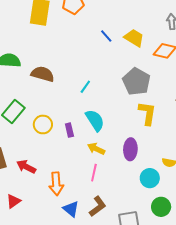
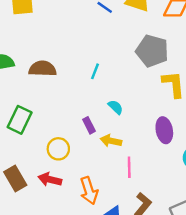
cyan semicircle: (95, 120) -> (116, 107), size x0.6
yellow circle: (43, 124) -> (58, 149), moved
yellow arrow: (96, 149) -> (111, 141), moved

